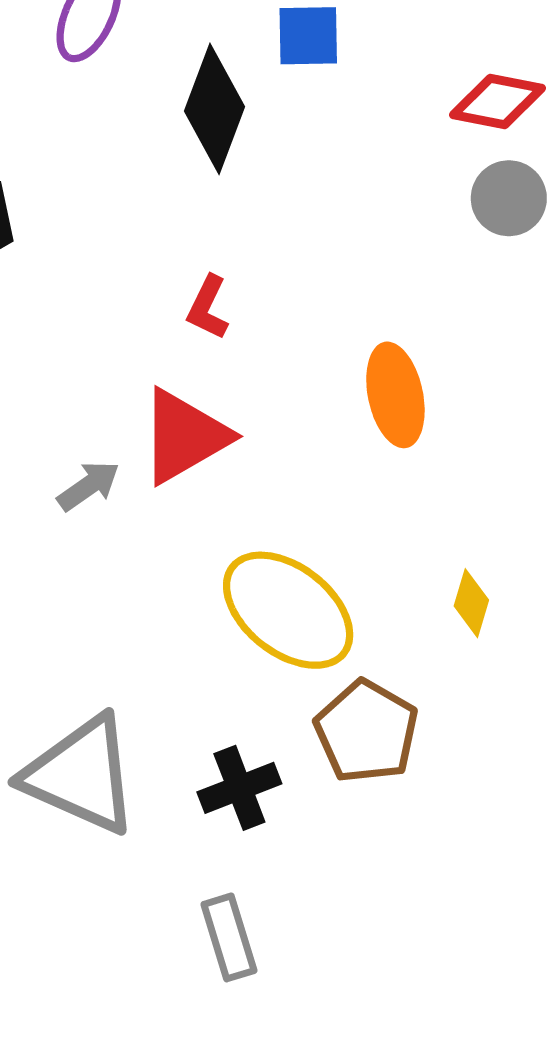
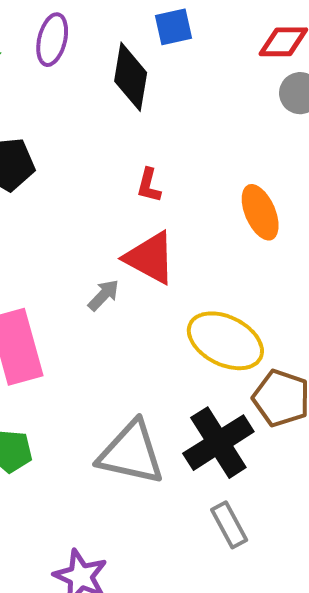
red triangle: (184, 436) -> (150, 258), turned -50
black cross: (239, 788) -> (218, 443), size x1.6

